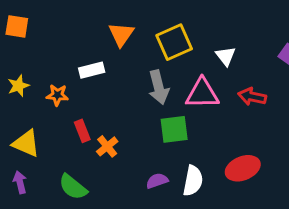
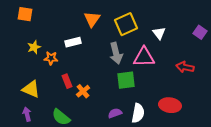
yellow star: (18, 86) -> (34, 47), moved
red arrow: (252, 97) -> (185, 67), moved
red ellipse: (243, 168) -> (170, 105), turned 30

